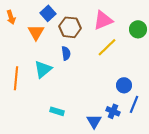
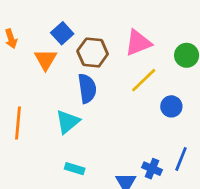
blue semicircle: (66, 53) -> (87, 88), size x1.5
cyan triangle: (43, 69) -> (68, 122), moved
blue circle: (124, 85) -> (171, 106), moved

